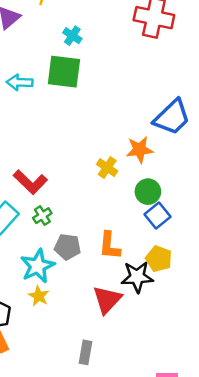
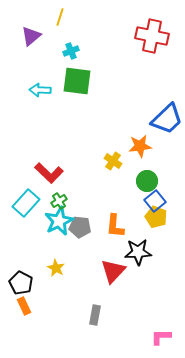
cyan cross: (72, 36) -> (71, 51), moved, turned 35
yellow pentagon: (159, 259) -> (156, 217), moved
cyan star: (38, 266) -> (59, 221), moved

